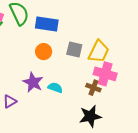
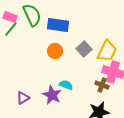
gray square: (74, 49) -> (84, 49), turned 35
purple star: (33, 82) -> (52, 95), moved

